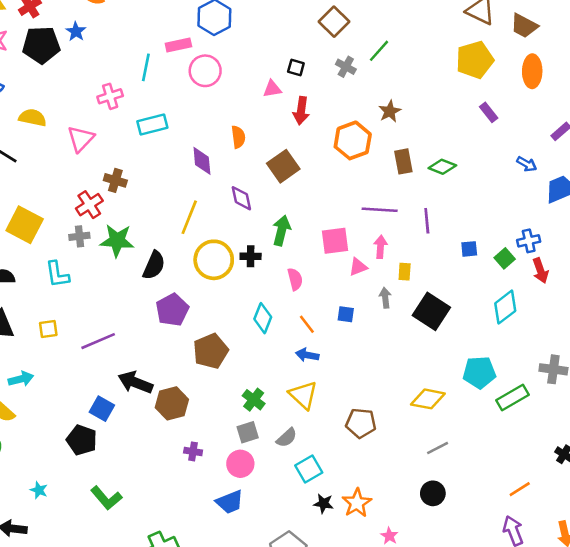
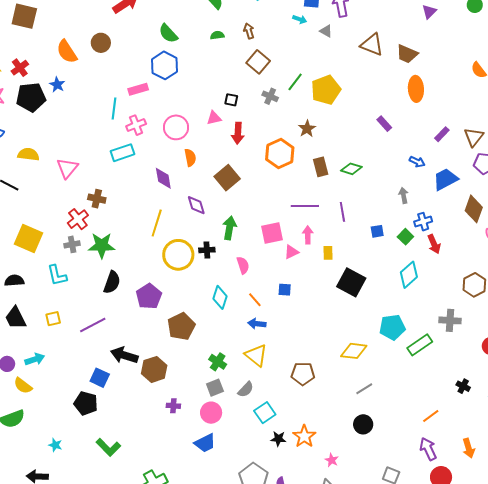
yellow pentagon: (475, 60) -> (326, 90), moved
pink circle: (205, 71) -> (176, 127), moved
pink cross: (110, 96) -> (136, 125), moved
black semicircle: (154, 265) -> (112, 282), moved
gray arrow: (385, 298) -> (404, 195), moved

